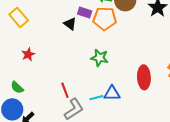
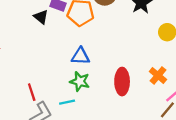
green star: (100, 58) -> (80, 81), moved
blue triangle: (112, 93) -> (80, 56), moved

